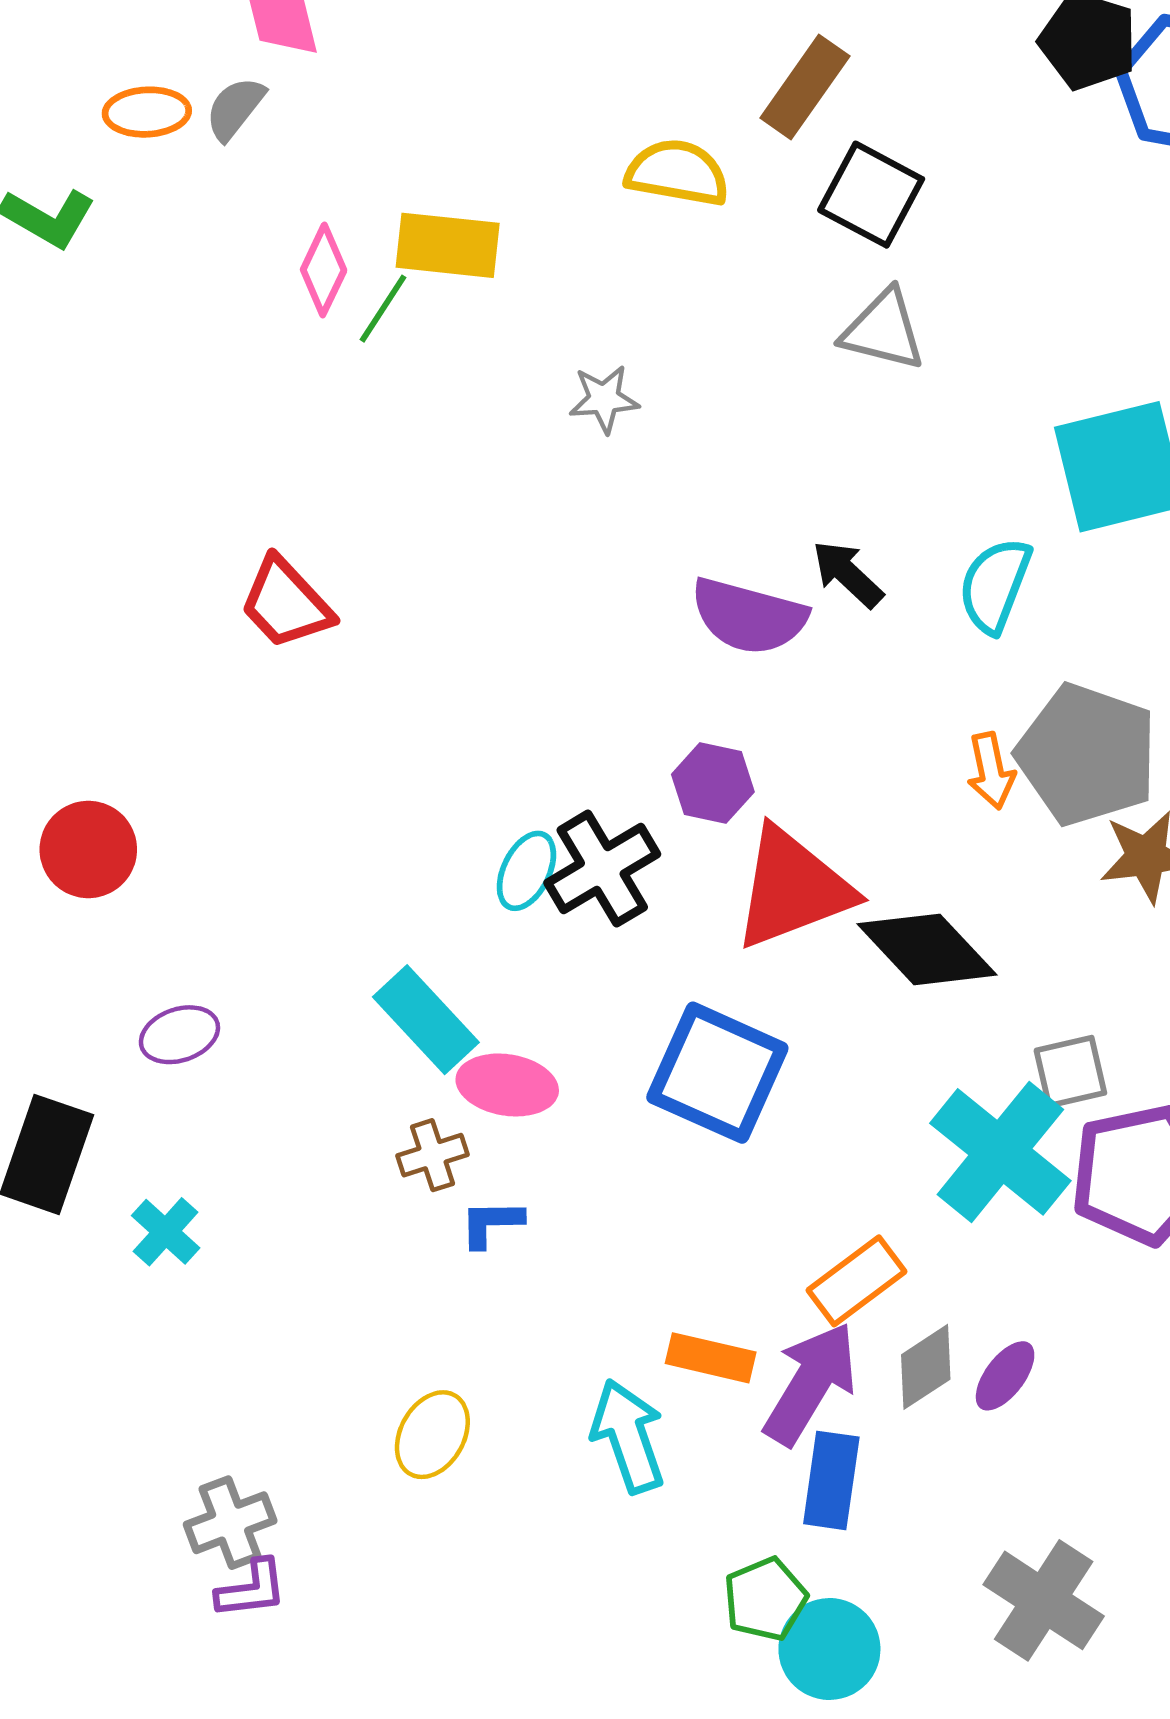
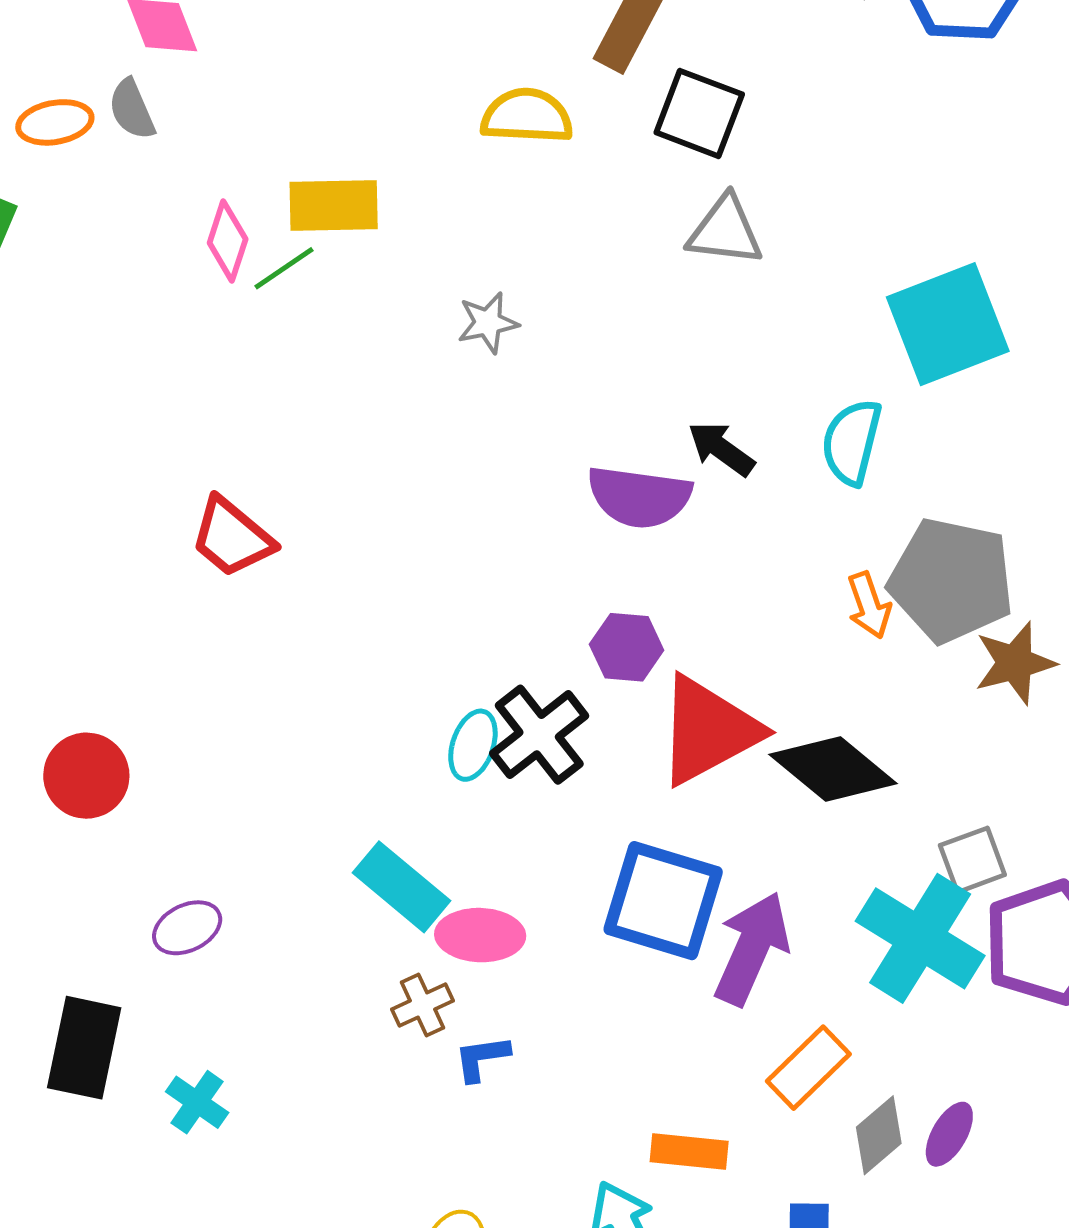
gray semicircle: (235, 108) -> (132, 109), turned -54
green line: (383, 309) -> (284, 268), turned 30
purple arrow: (811, 1383) -> (752, 948), moved

